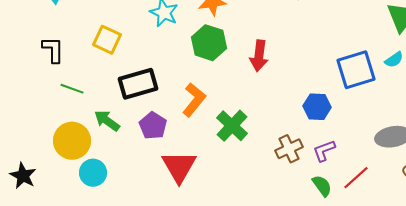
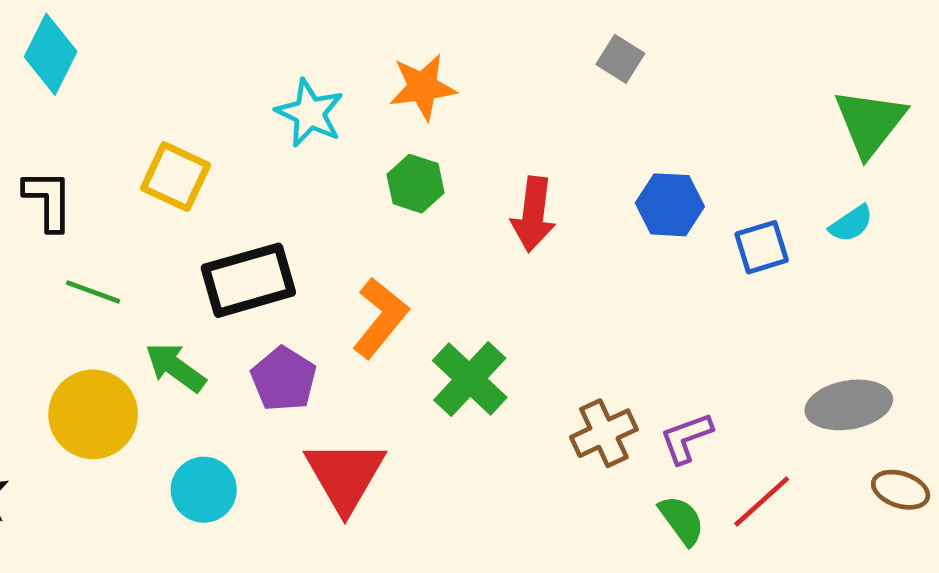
green hexagon: (209, 43) -> (416, 184), size x0.7
blue square: (356, 70) -> (762, 247), size x0.6
blue hexagon: (317, 107) -> (670, 205), moved
cyan circle: (93, 173) -> (204, 490), moved

